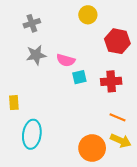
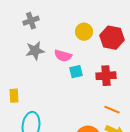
yellow circle: (88, 15) -> (84, 32), moved

